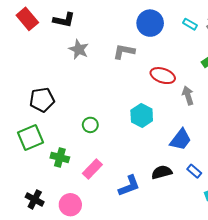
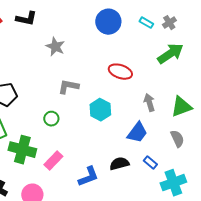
gray star: (79, 49) -> (55, 47), moved
gray L-shape: (124, 51) -> (68, 87), moved
gray arrow: (188, 96) -> (149, 103), moved
green cross: (60, 157) -> (22, 150), size x1.5

